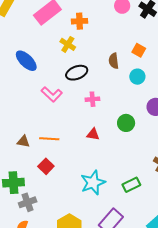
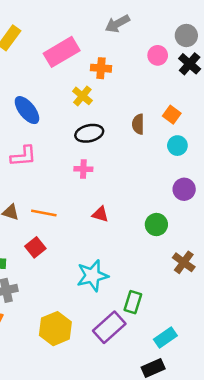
cyan circle: (137, 77) -> (177, 146), moved
pink L-shape: (52, 94) -> (23, 156), moved, turned -55
pink cross: (92, 99) -> (83, 169), moved
green circle: (126, 123) -> (156, 225), moved
green rectangle: (131, 185) -> (133, 302), moved, turned -54

